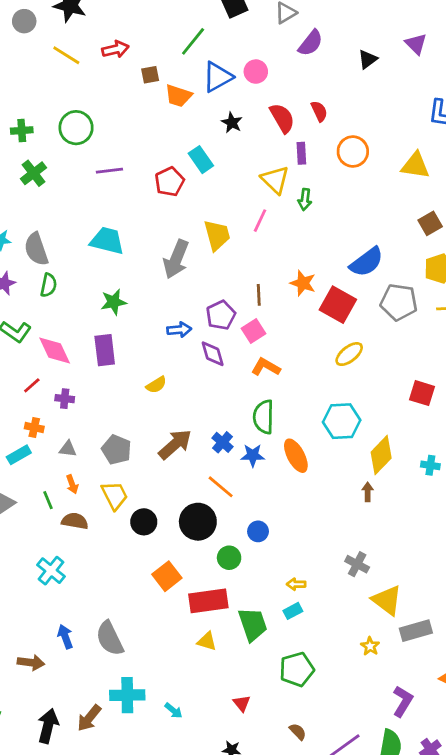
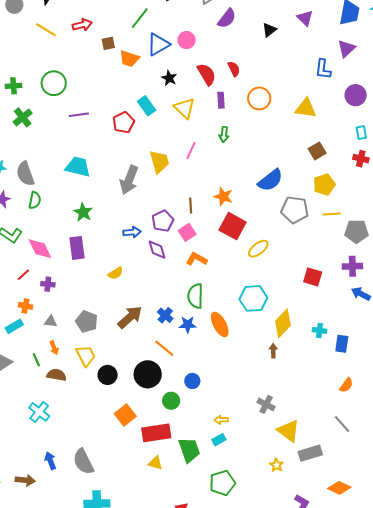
yellow triangle: (275, 180) -> (184, 108), moved
green star: (114, 302) -> (83, 212), turned -30
red square: (338, 305) -> (233, 226), moved

